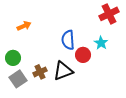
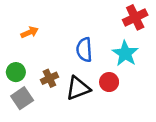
cyan star: (101, 43) -> (125, 53), size x1.5
red circle: (83, 55) -> (109, 82), moved
brown cross: (40, 72) -> (49, 78), moved

